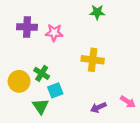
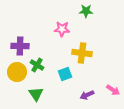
purple cross: (27, 27) -> (20, 46), moved
pink star: (54, 33) -> (62, 29), moved
cyan square: (55, 90) -> (65, 74), moved

